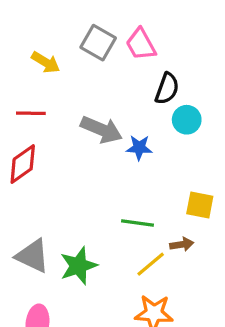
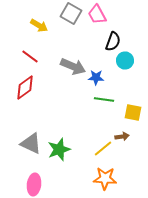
red line: (31, 113) -> (30, 56), turned 36
green line: (137, 223) -> (104, 100), moved

